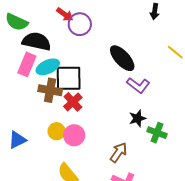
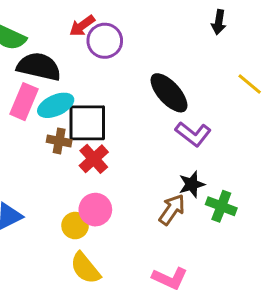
red arrow: (65, 14) -> (82, 26), turned 108
brown cross: (50, 90) -> (59, 141), size x0.7
yellow circle: (57, 131) -> (75, 226), moved
brown arrow: (119, 152) -> (172, 210), moved

